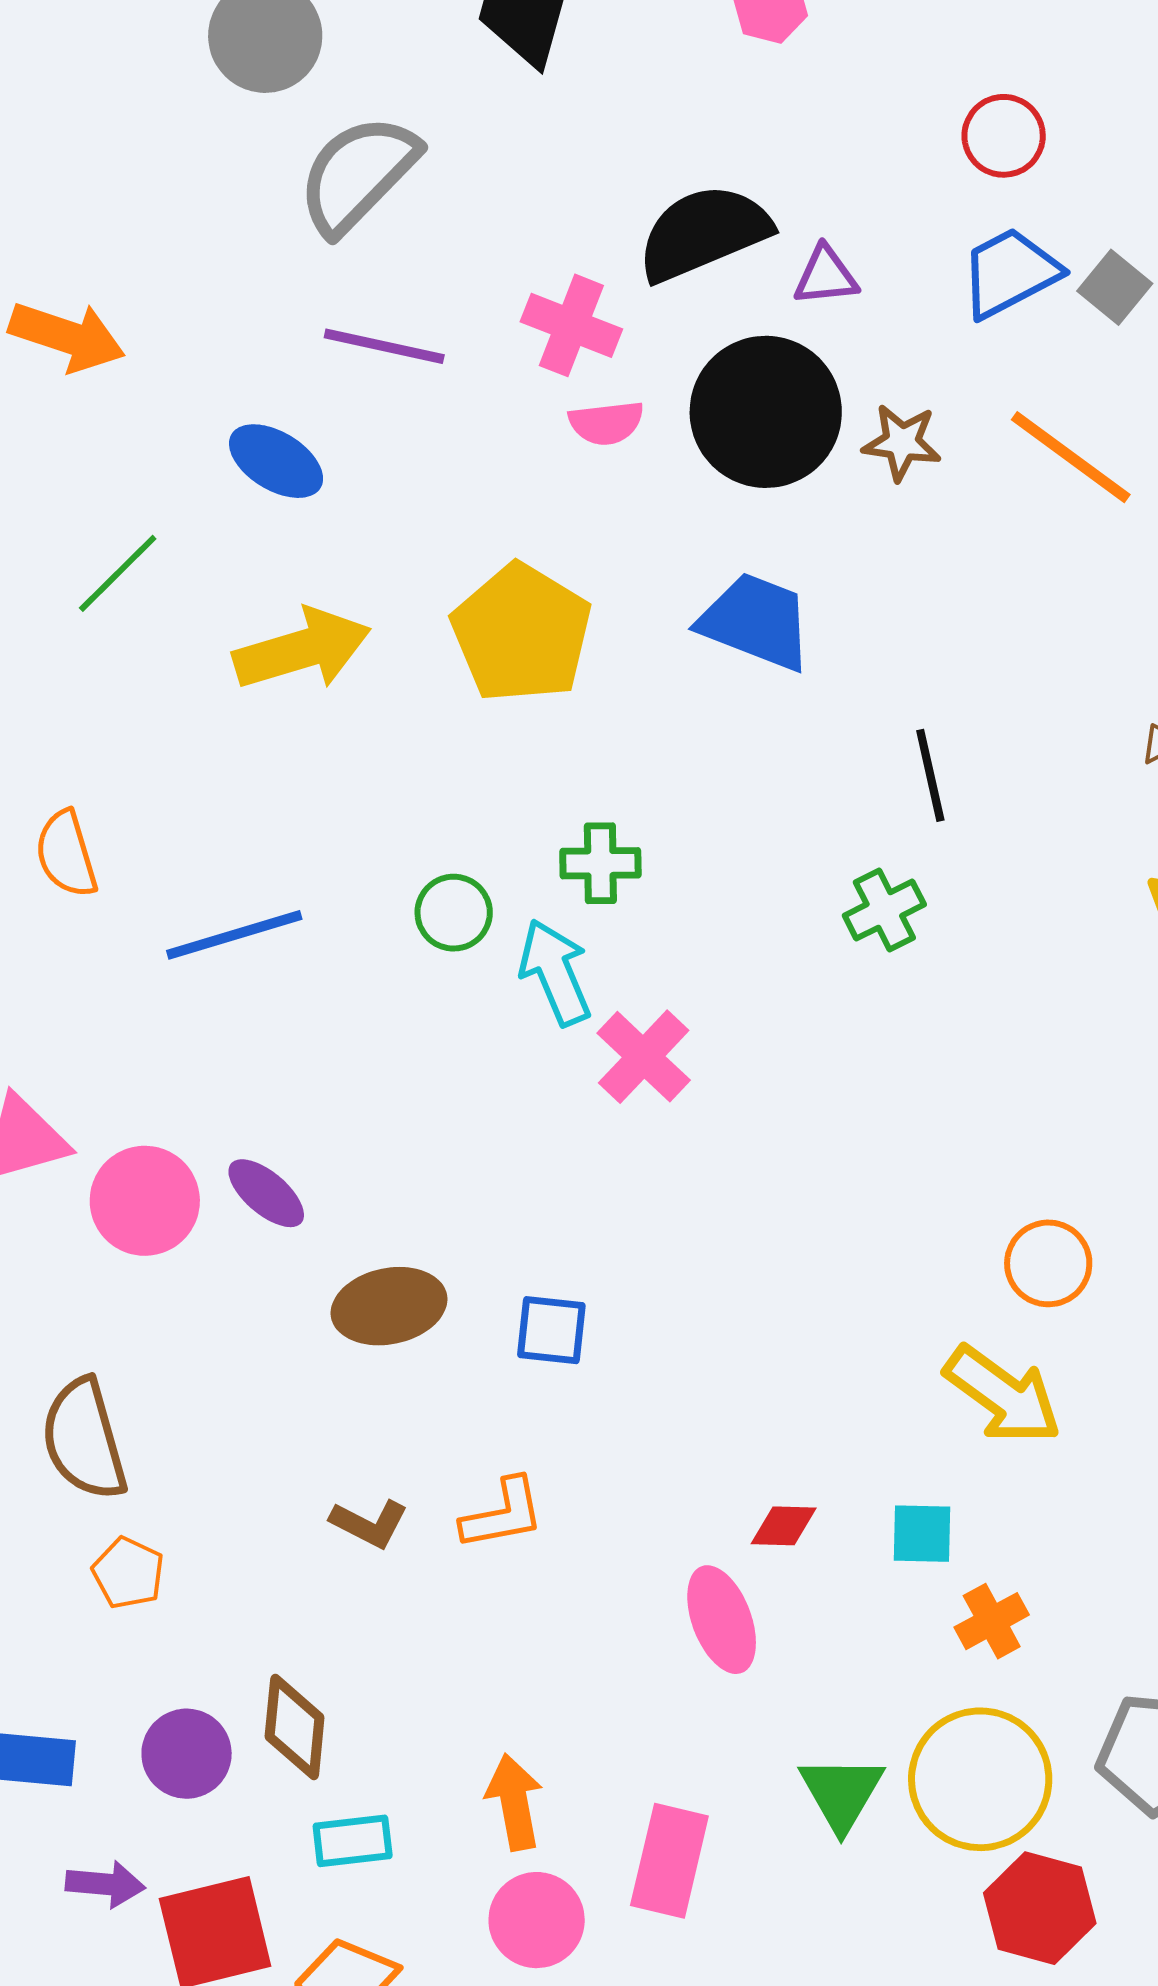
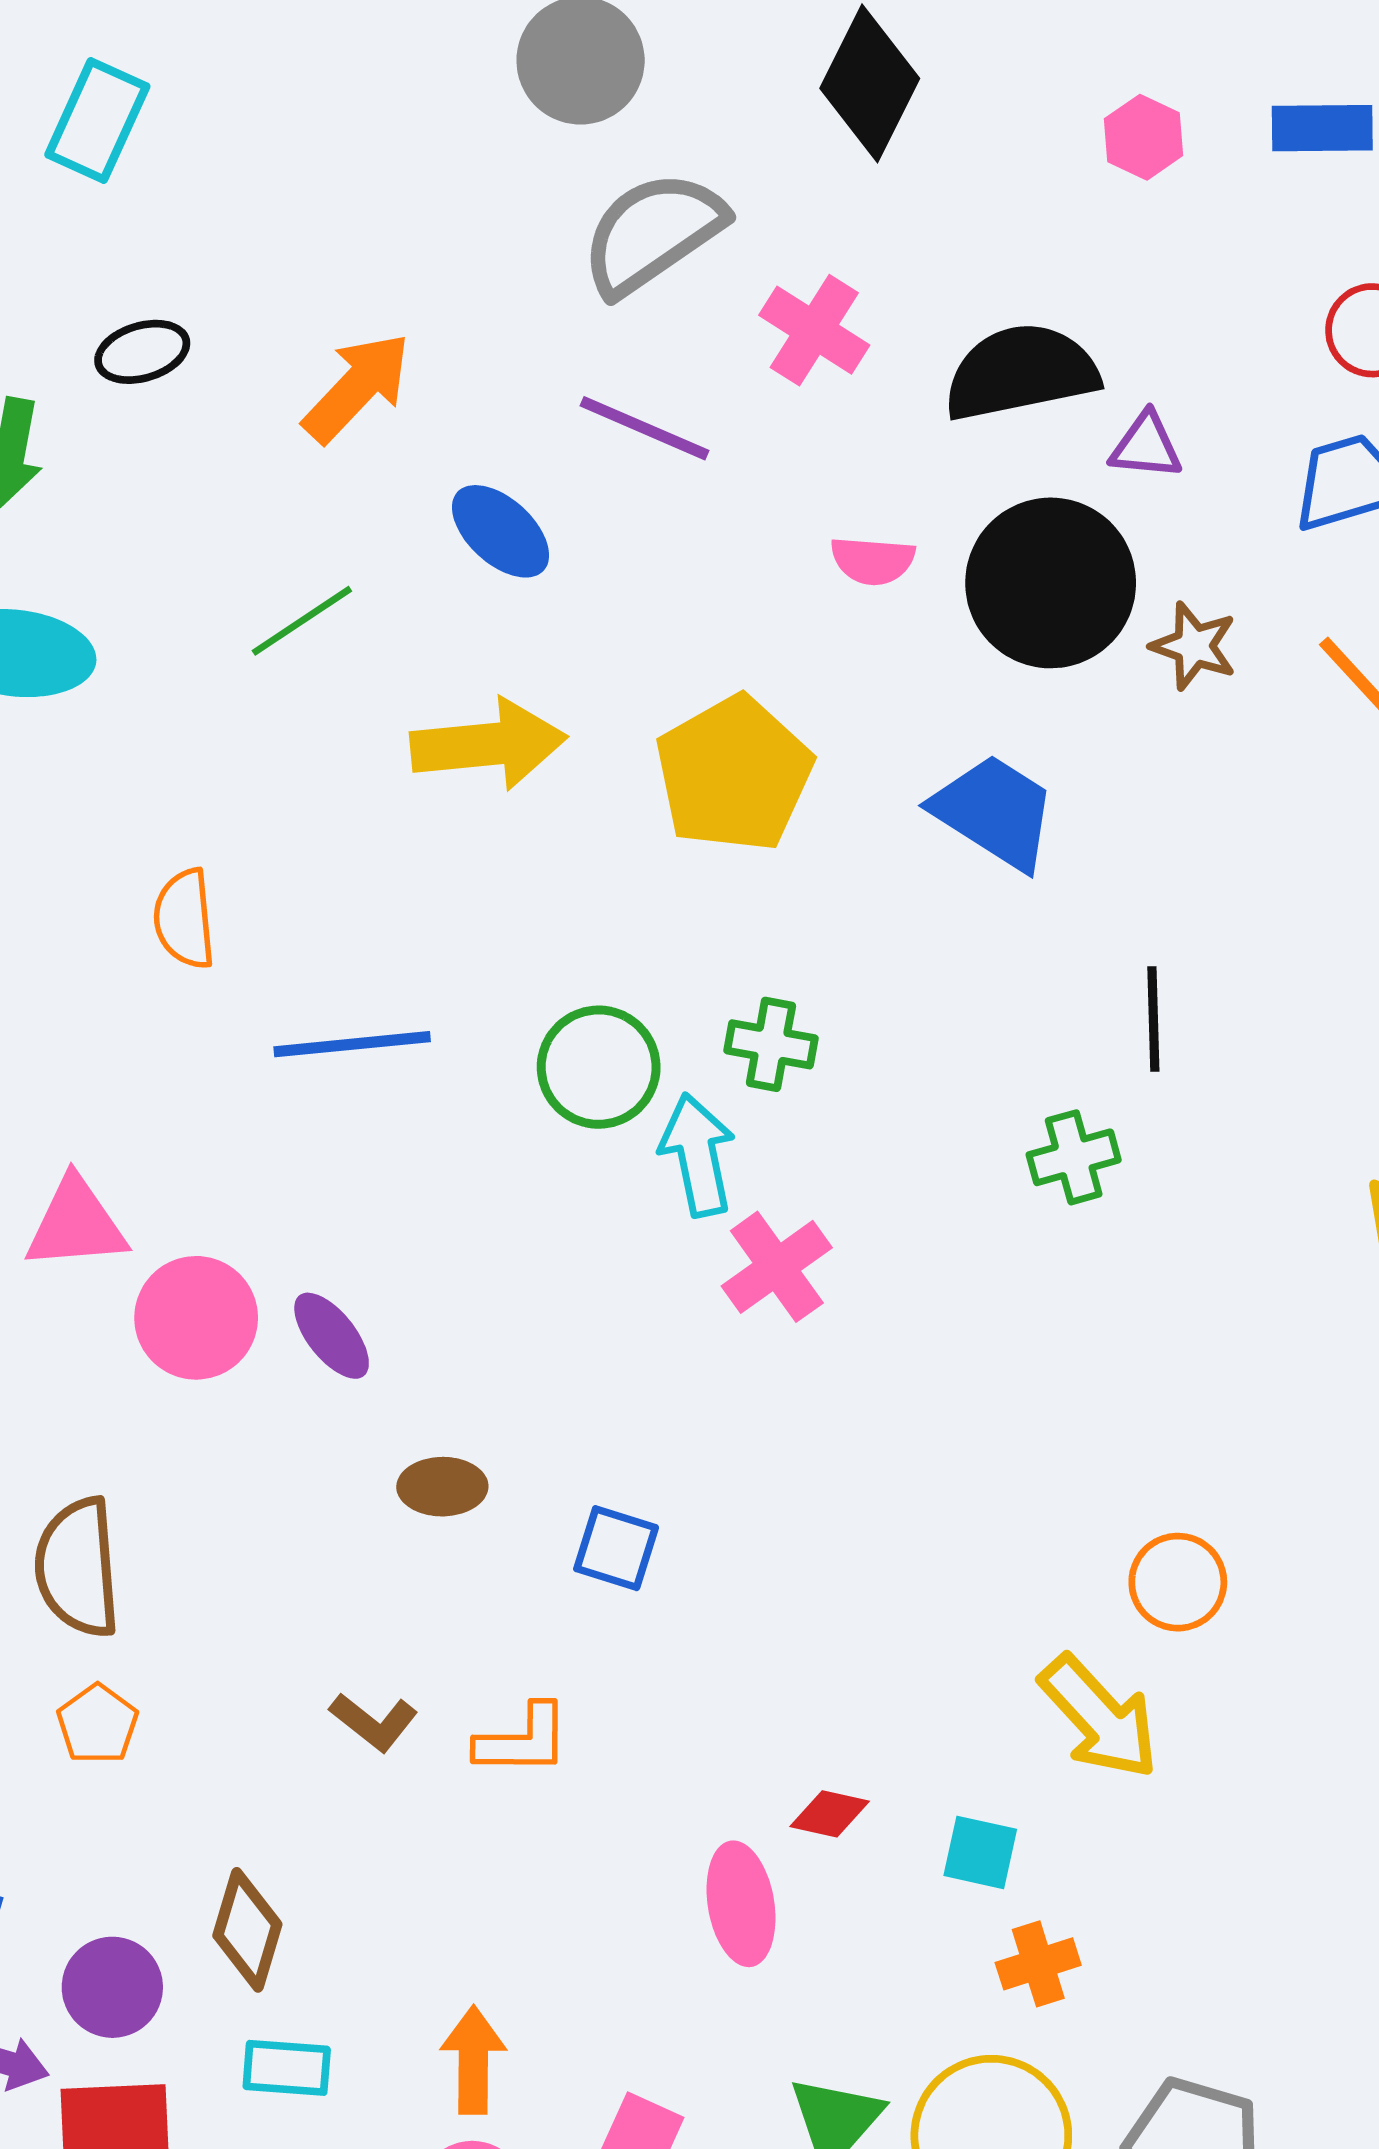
pink cross: (571, 325) -> (814, 330), moved
orange arrow: (67, 337) -> (357, 387), moved, turned -76
green circle: (454, 913) -> (599, 1067), size x1.4
brown ellipse: (389, 1306) -> (442, 1487), size x0.7
purple circle: (187, 1754) -> (112, 1987), moved

